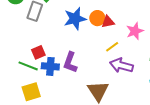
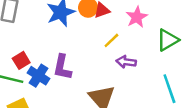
purple arrow: (121, 65) -> (126, 62), size x0.7
blue cross: (50, 66) -> (38, 76), turned 36

